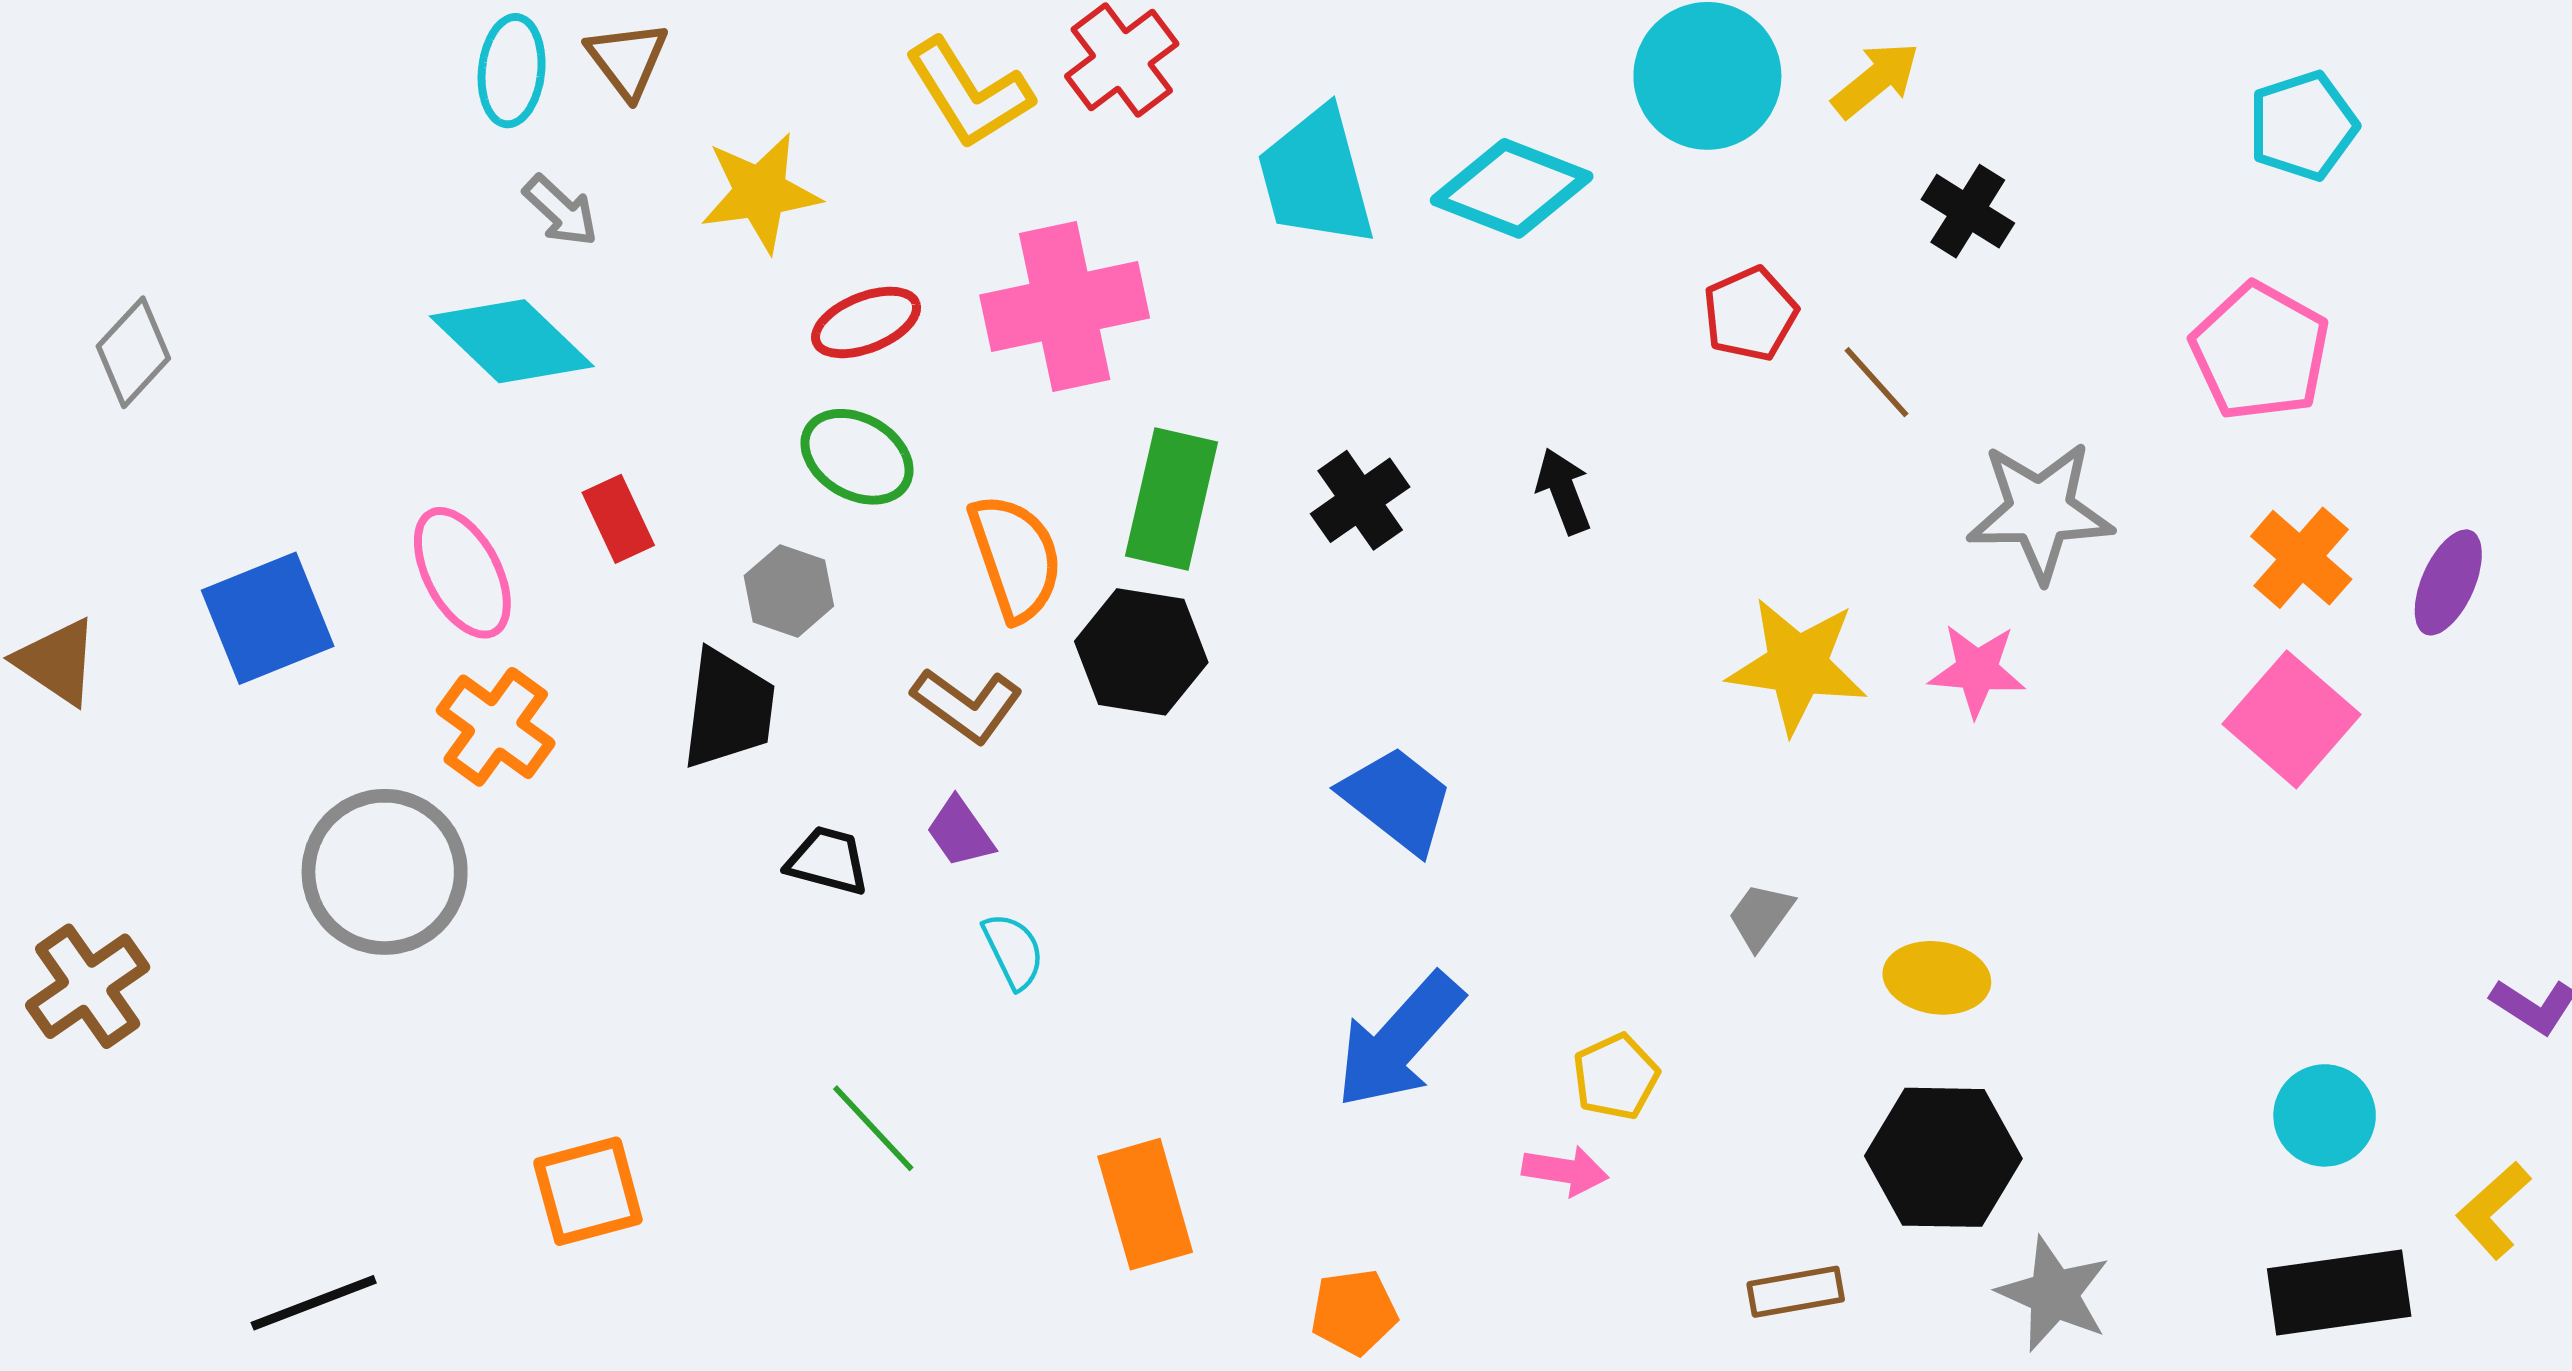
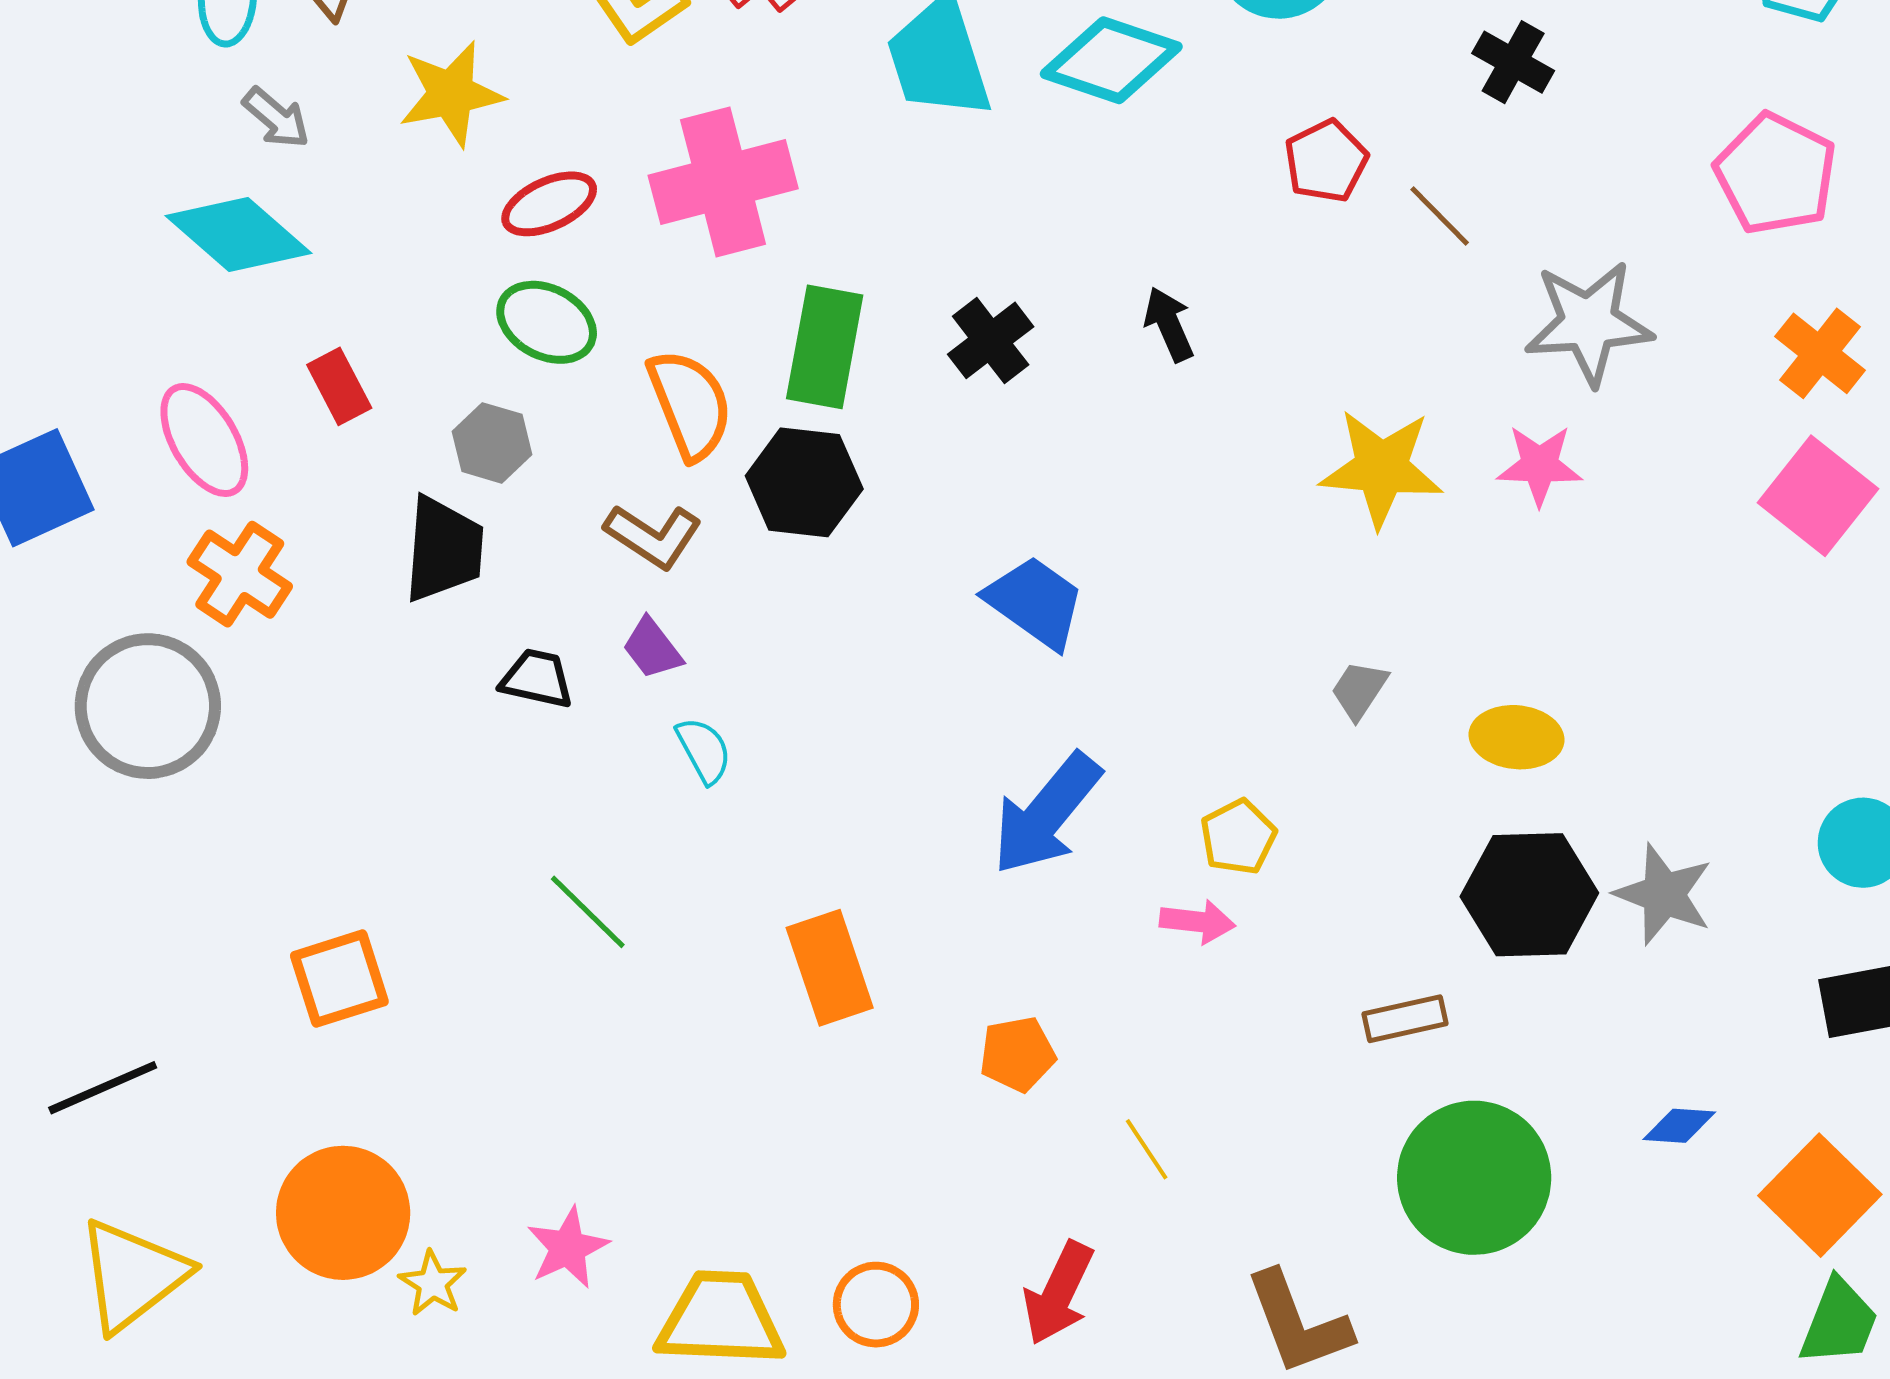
gray star: (2054, 1294) -> (1664, 894), moved

